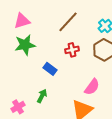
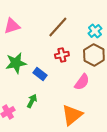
green star: (25, 45) -> (16, 63), moved
pink semicircle: (92, 87) -> (82, 82), moved

